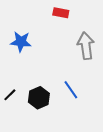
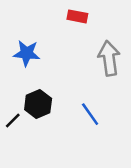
black hexagon: (39, 98) -> (38, 104), moved

